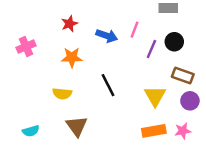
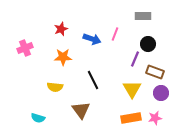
purple line: (151, 49) -> (135, 59), moved
brown triangle: (77, 126) -> (81, 110), moved
cyan semicircle: (31, 131) -> (38, 118), moved, turned 32

